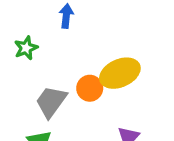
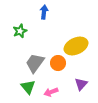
orange circle: (90, 88) -> (58, 63), moved

